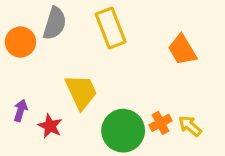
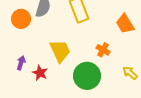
orange cross: (160, 123) -> (103, 50), moved, turned -32

